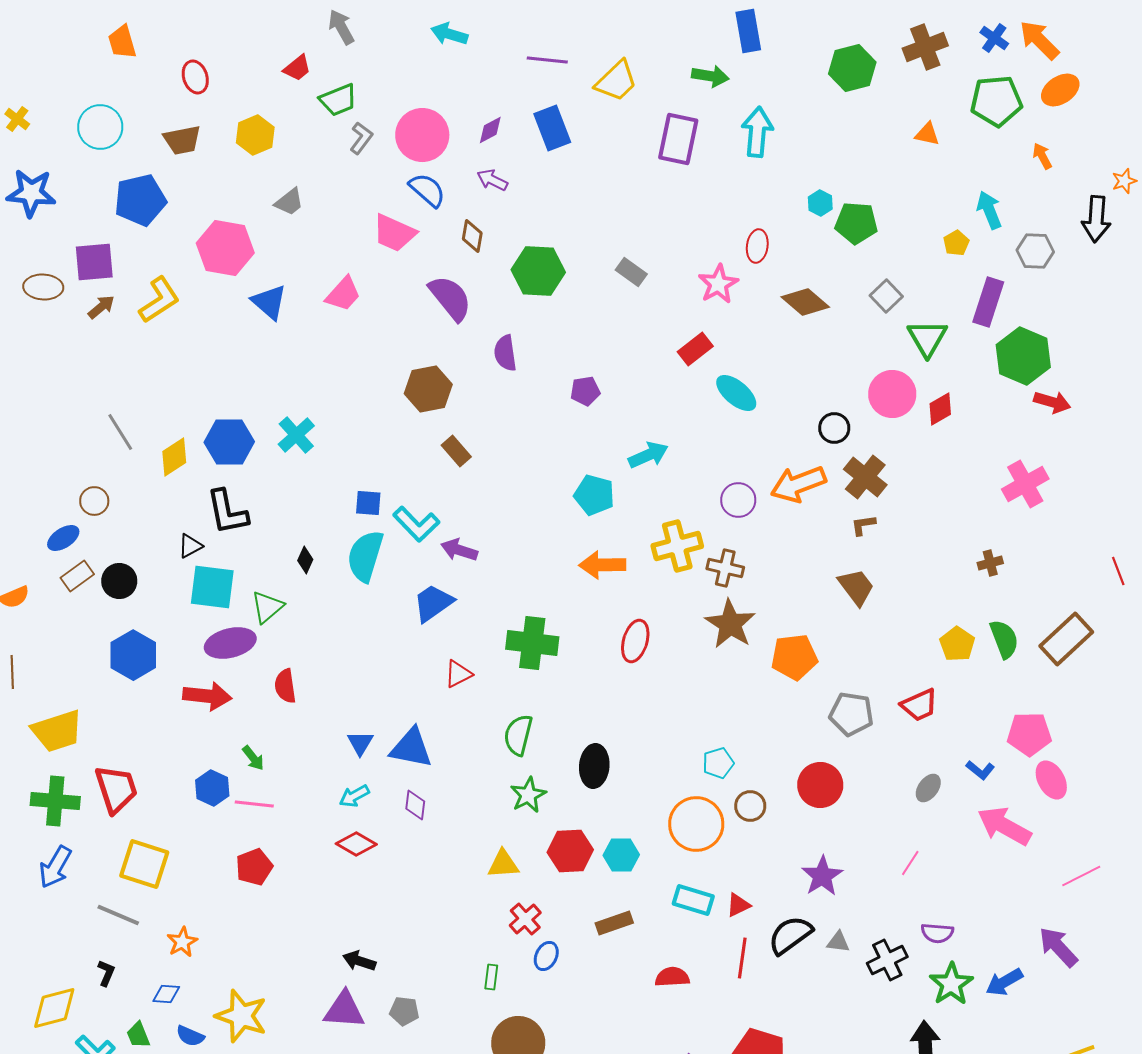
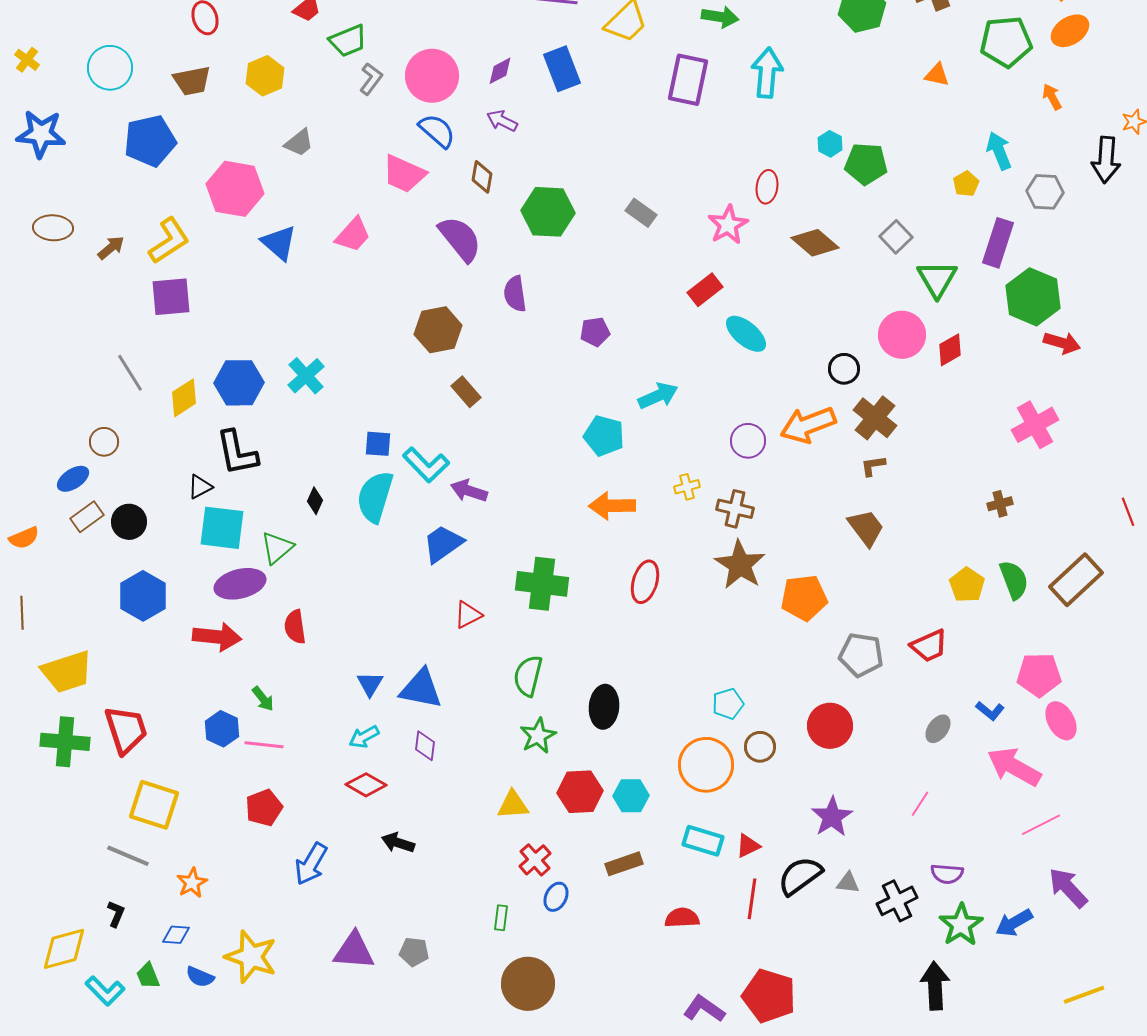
purple square: (94, 262) -> (171, 297), moved
yellow cross: (677, 546) -> (687, 487), size x0.5
blue arrow: (55, 867) -> (311, 864), moved
pink line: (1081, 876) -> (1041, 825), moved
black arrow: (359, 961) -> (398, 843), moved

